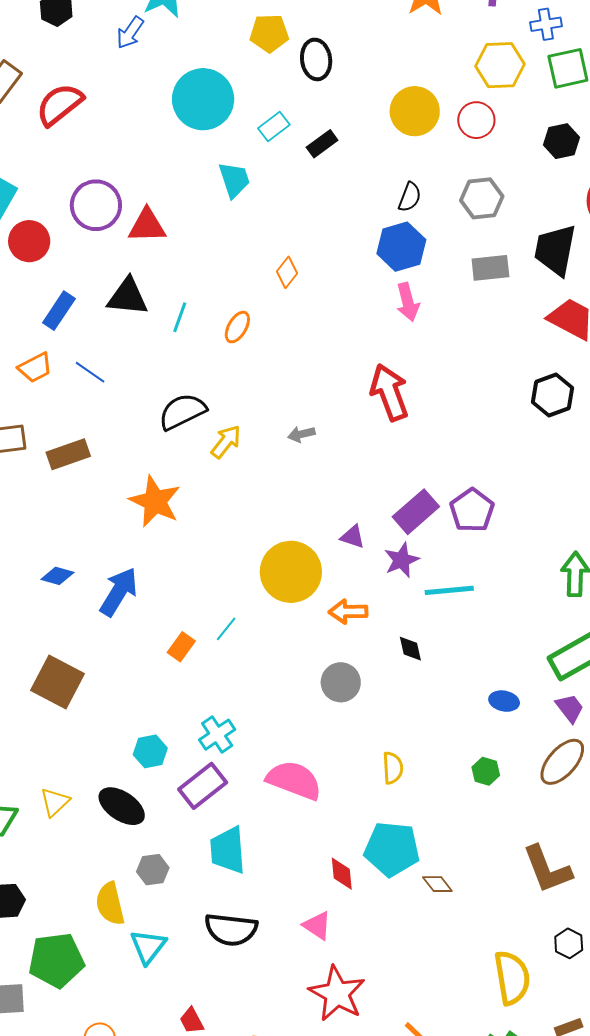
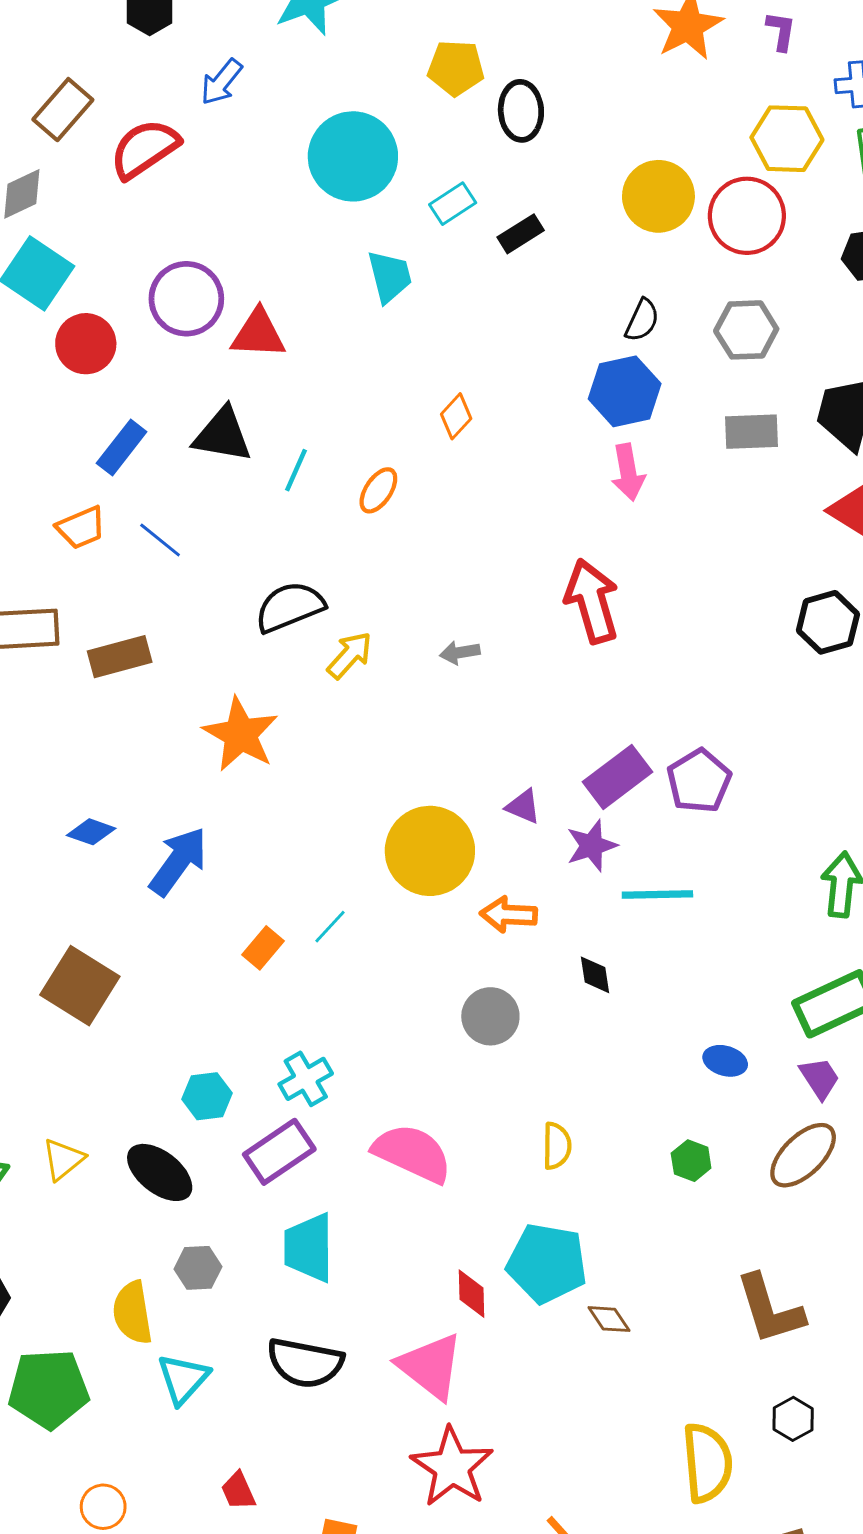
blue arrow: (130, 33) -> (221, 82), moved
red circle: (476, 120) -> (747, 216), size x1.4
pink triangle: (317, 925) -> (431, 1366), size x1.6

